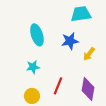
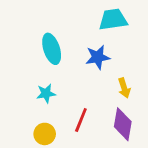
yellow arrow: (89, 54) -> (124, 88), moved, turned -56

